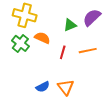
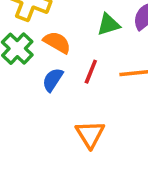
blue semicircle: (43, 87) -> (53, 80), moved, turned 144

